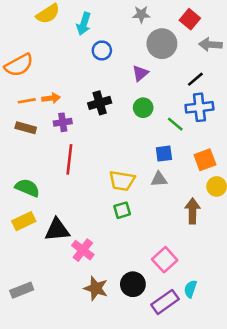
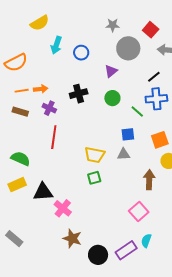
cyan arrow: (84, 24) -> (56, 45), moved
purple cross: (63, 122) -> (49, 108), turned 32
pink square: (165, 260) -> (139, 212), moved
black circle: (133, 284) -> (98, 255), moved
gray rectangle: (22, 290) -> (14, 239), turned 60

